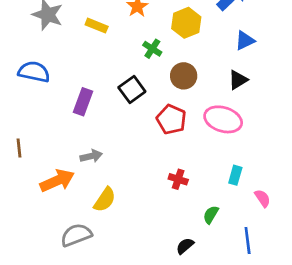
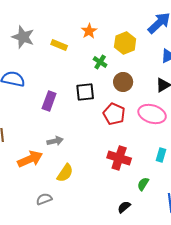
black square: (132, 89) -> (85, 92), turned 30
red cross: (178, 179) -> (119, 158), size x1.6
gray semicircle: (76, 235) -> (44, 199), size x0.7

